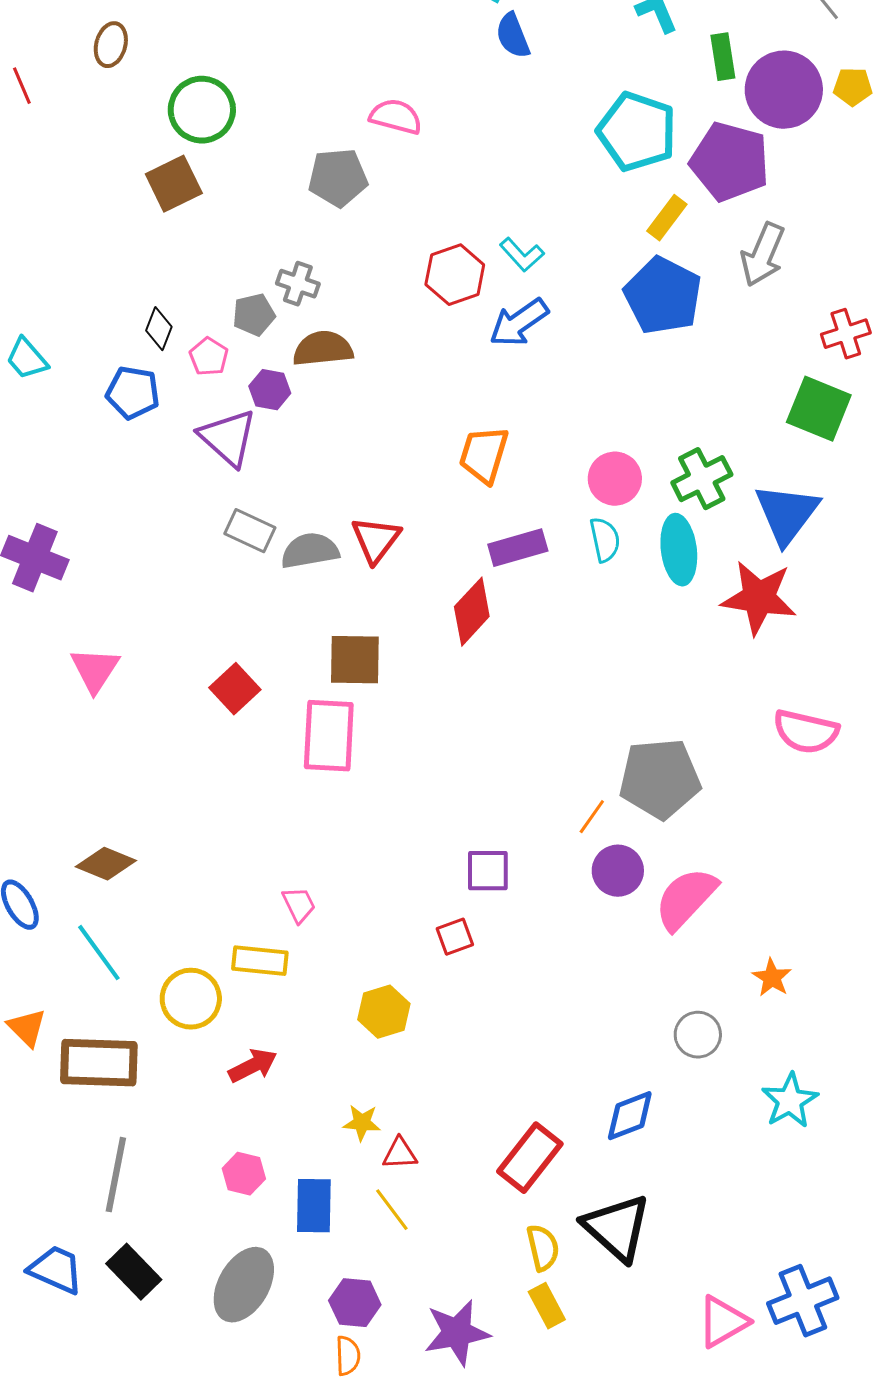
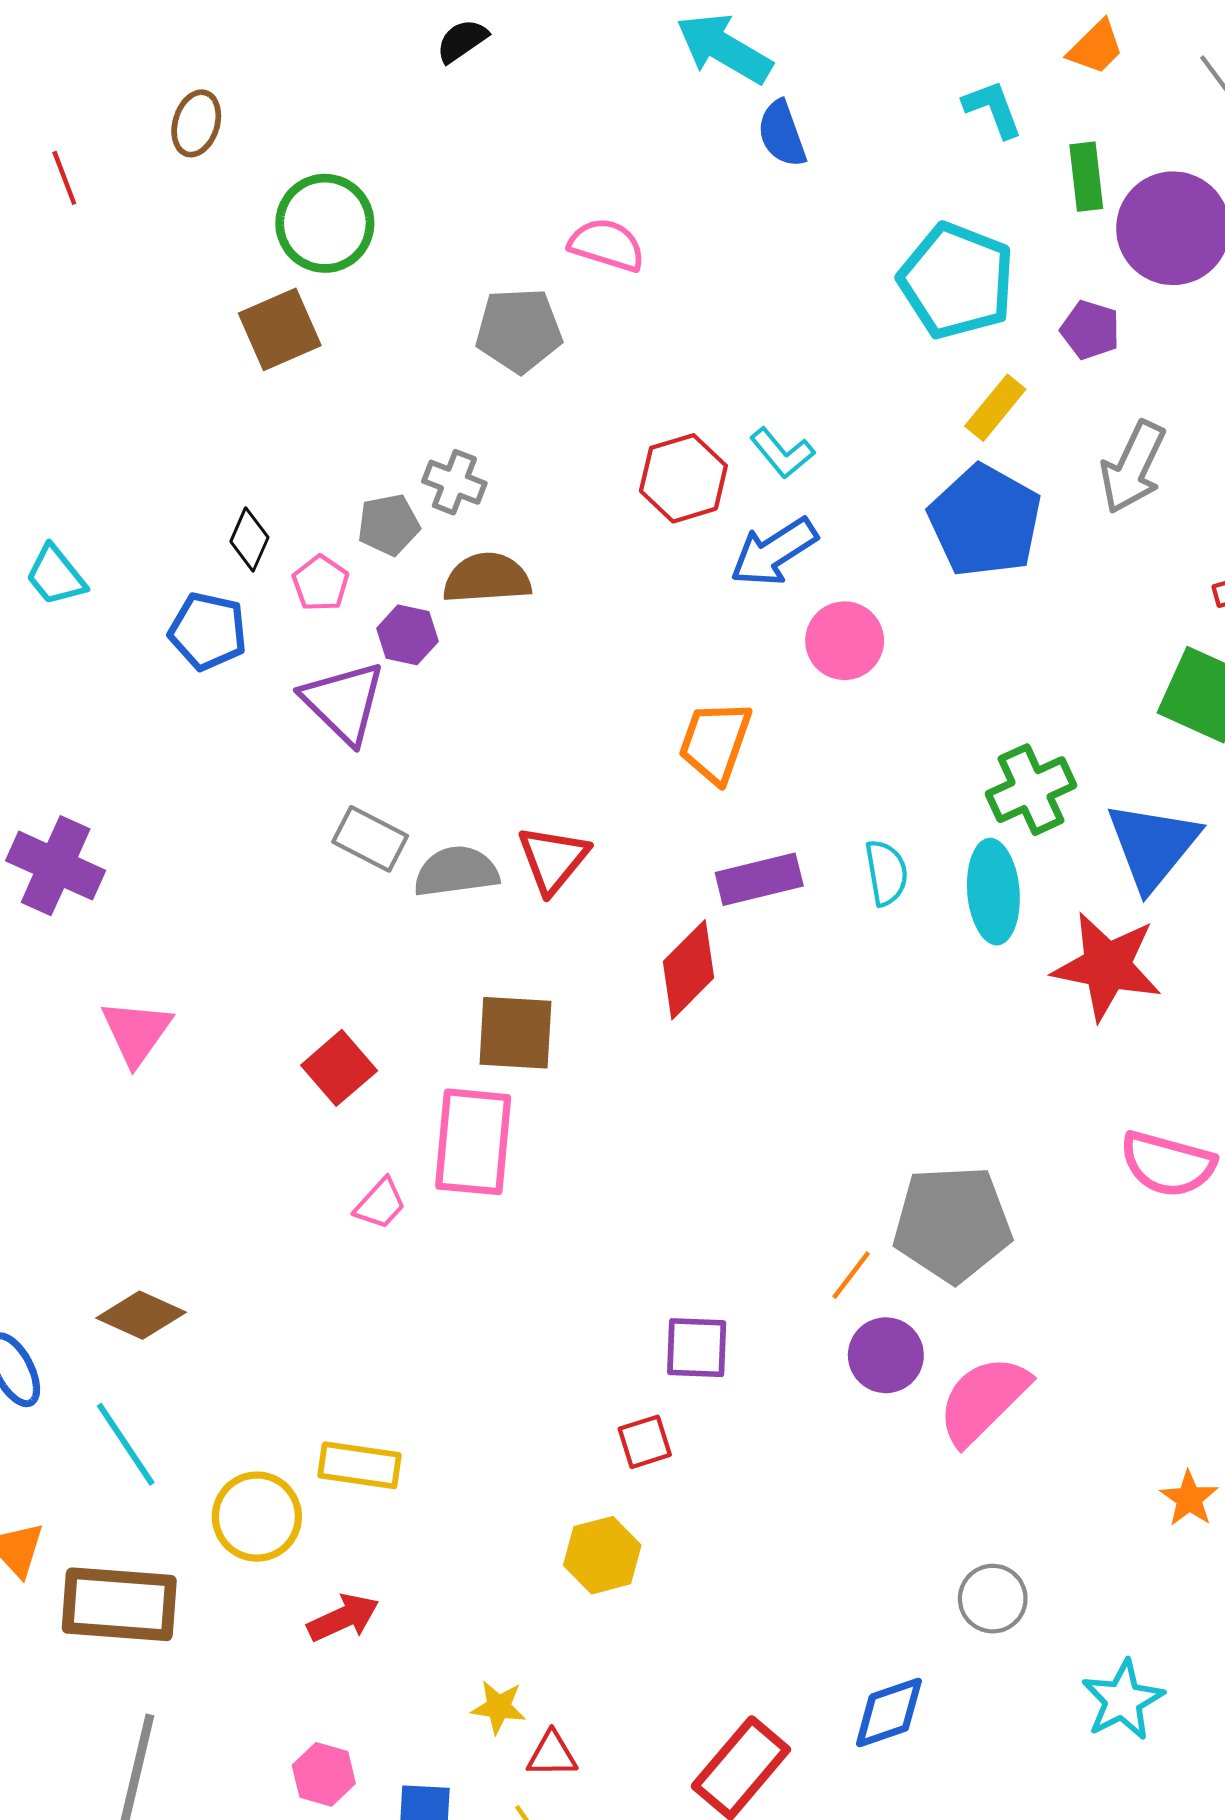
purple pentagon: (730, 162) -> (1090, 330), size x0.5
pink circle: (615, 479) -> (845, 641), moved
pink trapezoid: (299, 905) -> (380, 1204), moved, turned 66
orange star: (772, 978) -> (1189, 1499), moved
yellow hexagon: (384, 1012) -> (602, 1555), moved

